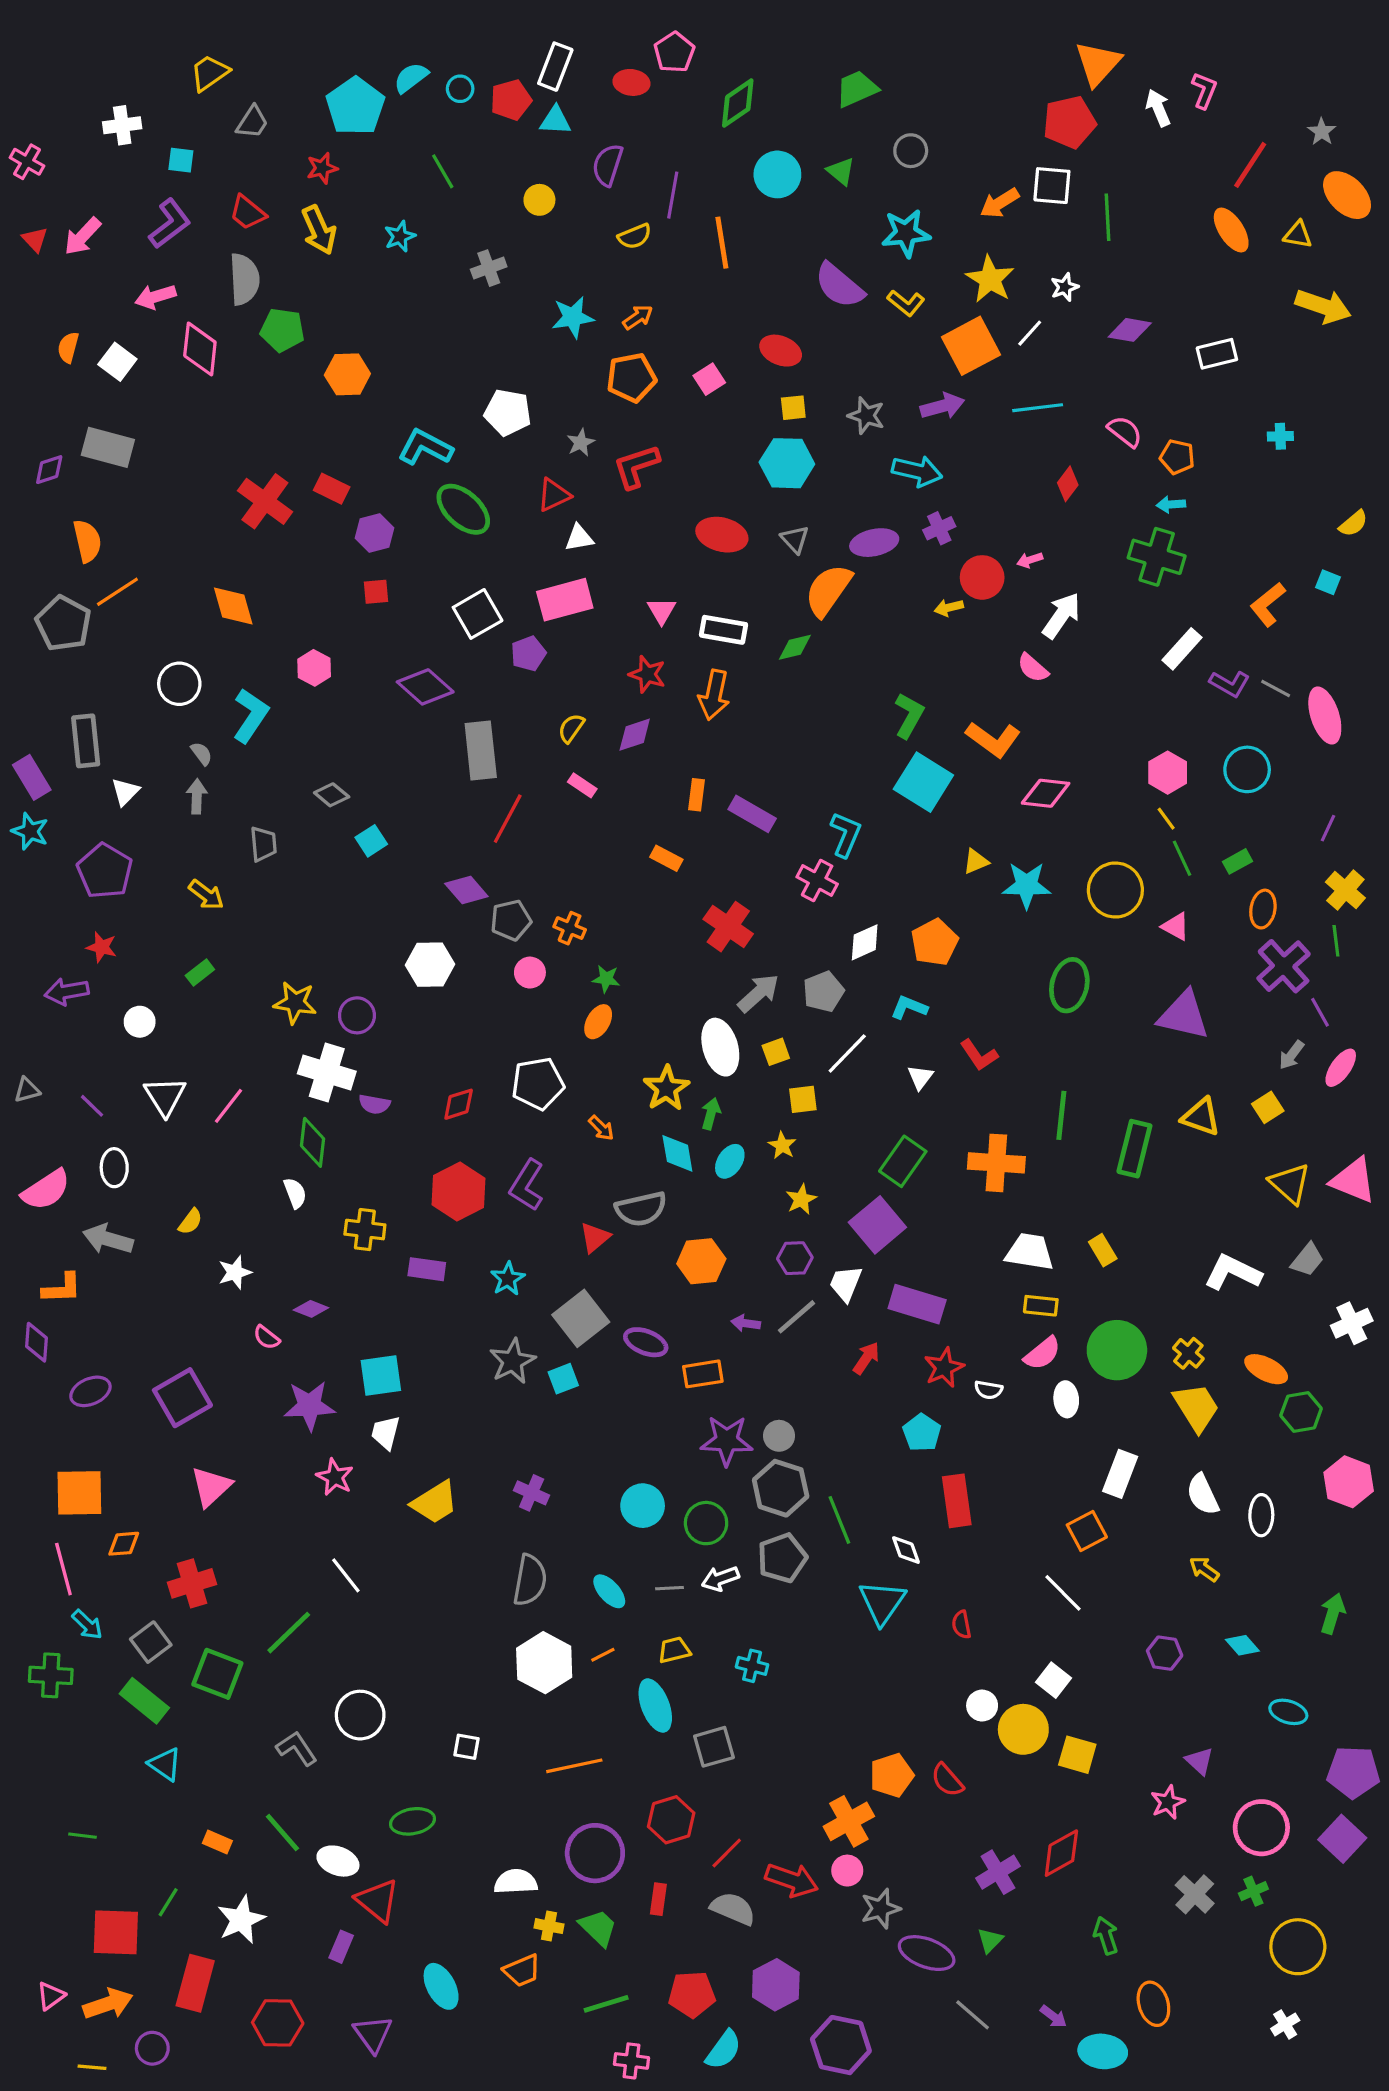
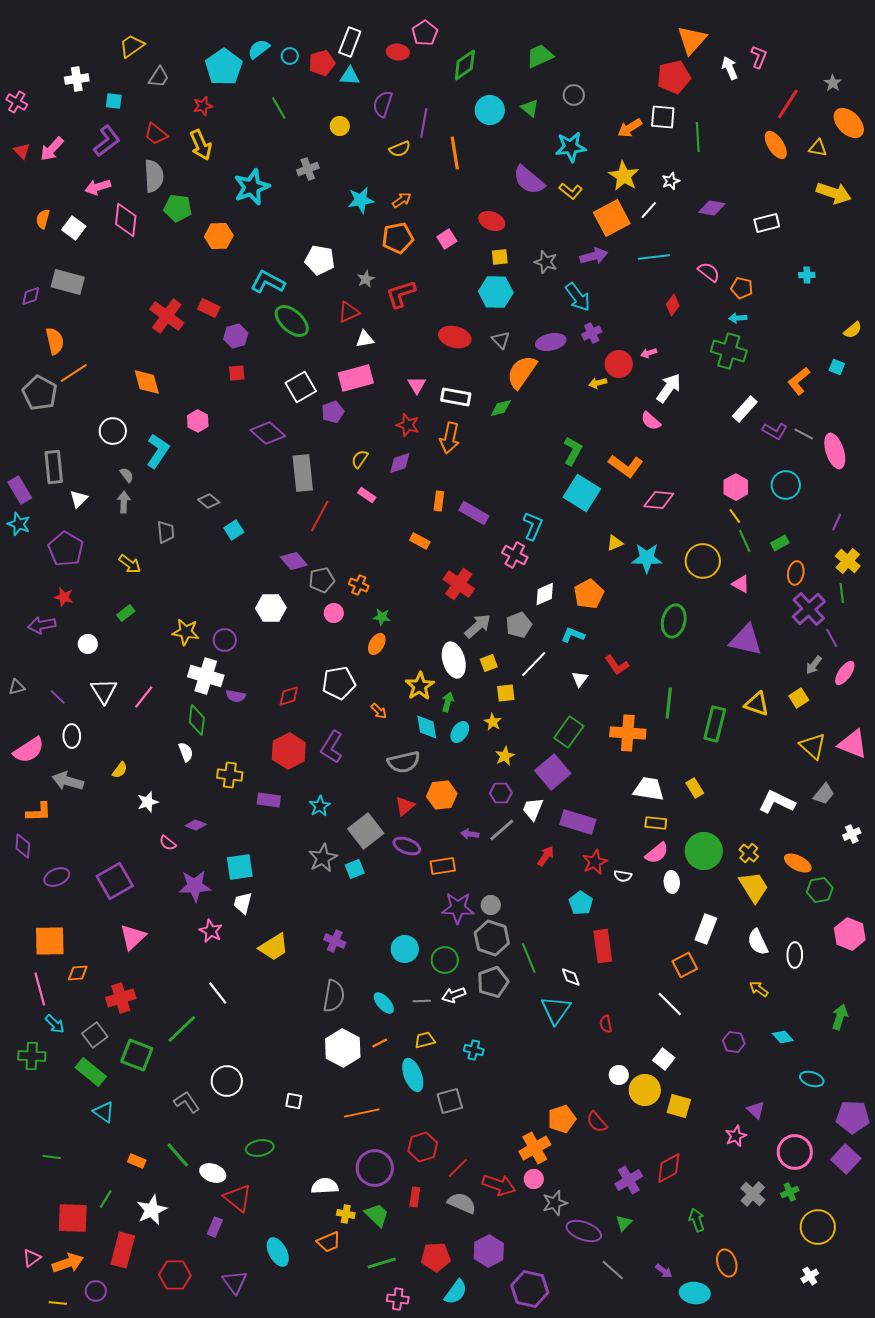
cyan star: (400, 236) -> (252, 187), moved, size x1.8
cyan arrow: (917, 471) -> (578, 297), turned 40
red triangle: (595, 1237) -> (405, 806), moved
white cross: (1352, 1323) -> (852, 834), size x0.7

